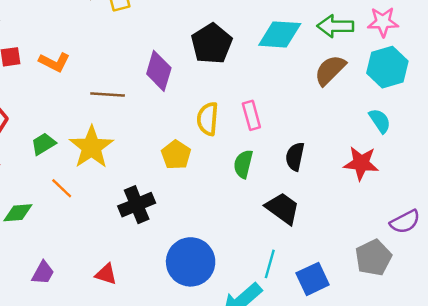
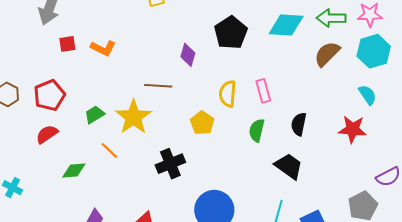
purple diamond: (159, 71) -> (188, 55), size x0.7
brown line: (108, 95) -> (158, 86), moved

